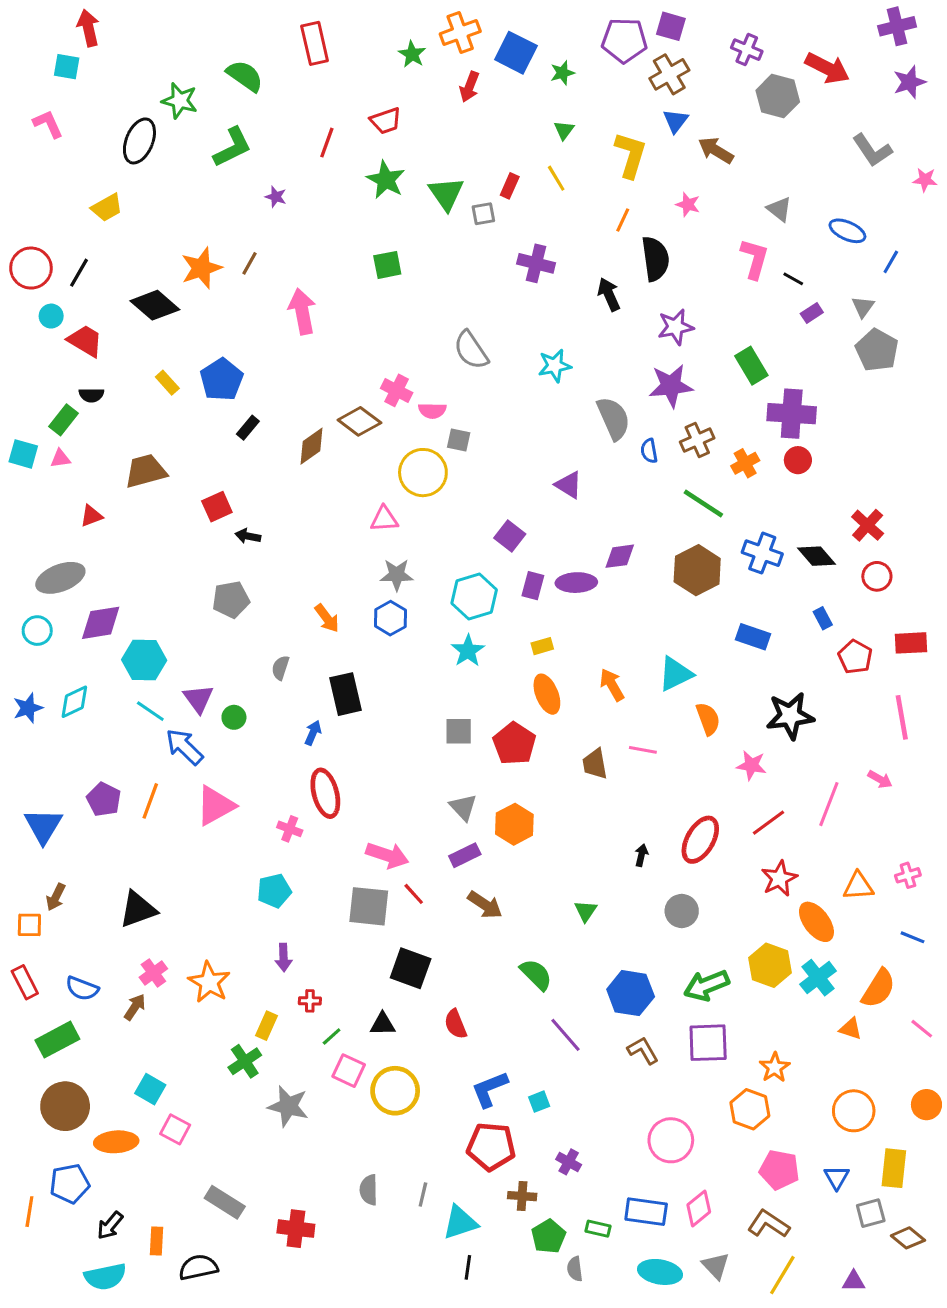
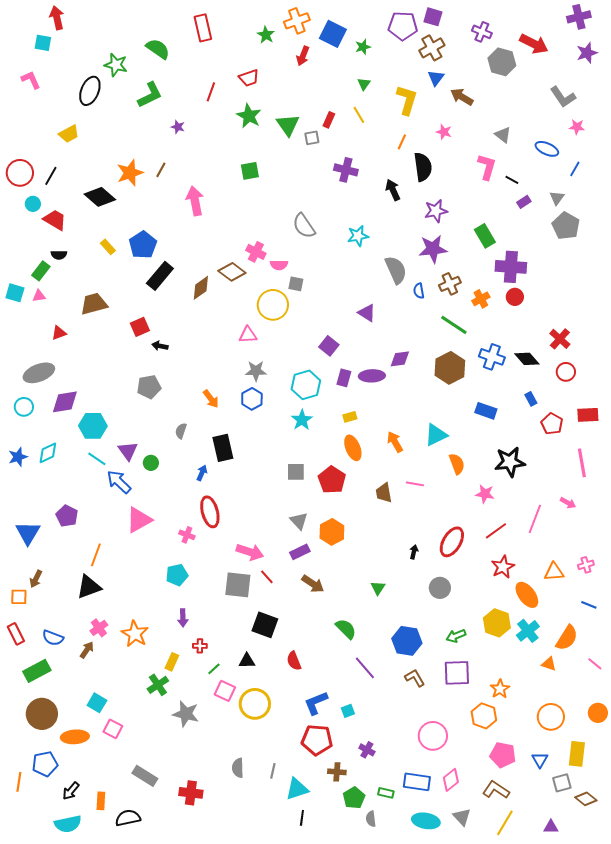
pink star: (925, 180) -> (577, 127), moved
black rectangle: (248, 428) -> (160, 276), size x1.8
orange line: (150, 801) -> (96, 555), moved
green arrow: (706, 985) -> (456, 636), size x0.7

